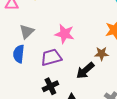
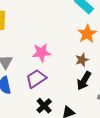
black arrow: (85, 70) -> (84, 81), moved

